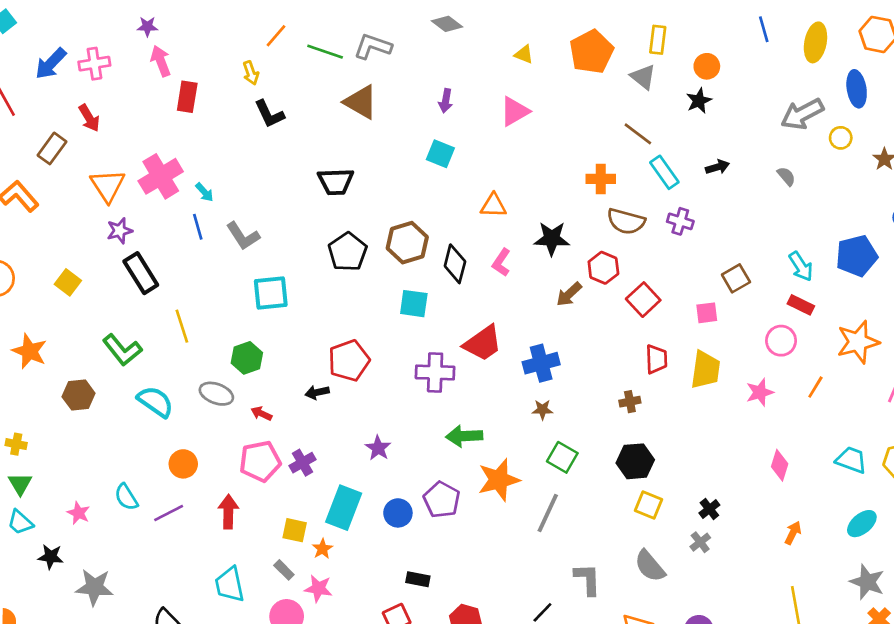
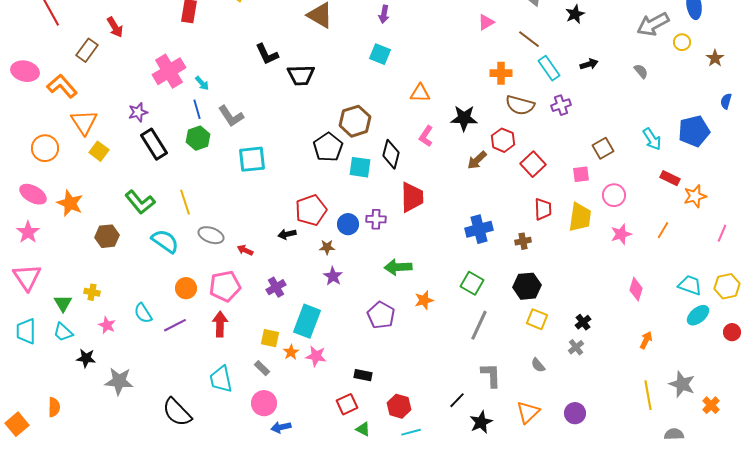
pink triangle: (515, 111) -> (486, 22), moved, size x0.7
black L-shape: (269, 114) -> (267, 54), moved
orange triangle: (108, 186) -> (84, 122), moved
purple cross: (680, 221) -> (561, 105), turned -36
black pentagon: (348, 252) -> (328, 147), moved
black diamond: (455, 264) -> (391, 154), moved
red rectangle: (801, 305) -> (670, 178), moved
yellow line: (182, 326) -> (185, 202), moved
pink circle: (781, 341) -> (614, 195), moved
orange star: (858, 342) -> (695, 196), size x0.7
red trapezoid: (483, 343) -> (412, 197), turned -56
green hexagon: (247, 358) -> (198, 138), moved
blue cross: (541, 363) -> (479, 229), moved
purple cross: (435, 372) -> (376, 219), size x0.7
brown star: (542, 410) -> (327, 247), moved
yellow cross: (16, 444) -> (92, 292), moved
pink pentagon: (260, 461) -> (225, 286), moved
orange star: (499, 480) -> (424, 300), size x0.6
blue circle: (398, 513) -> (348, 224), moved
gray line: (548, 513) -> (479, 325), moved
cyan ellipse: (862, 524) -> (698, 315), moved
gray semicircle: (650, 566) -> (538, 365), size x0.6
gray star: (867, 582) -> (682, 384), moved
pink star: (318, 589) -> (316, 356), moved

